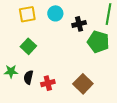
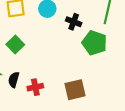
black cross: (79, 24) -> (74, 22), turned 32
brown square: (83, 84) -> (75, 90), turned 30

